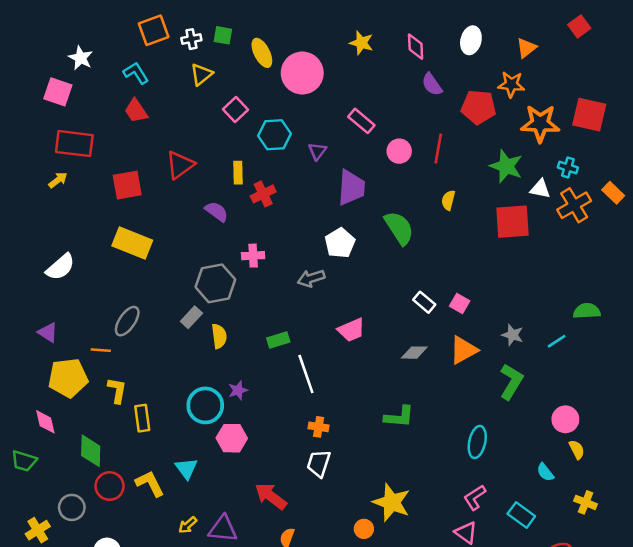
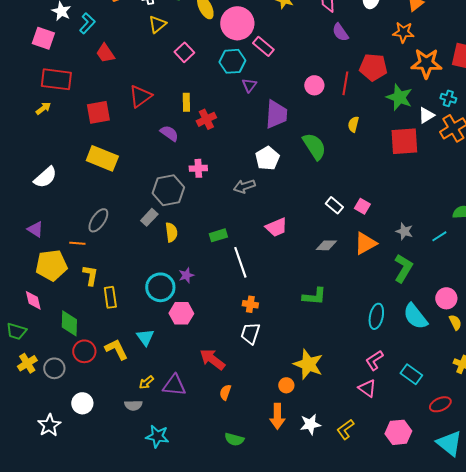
cyan L-shape: (136, 73) -> (87, 23), moved, turned 75
red pentagon: (478, 107) -> (373, 67), moved
pink rectangle: (361, 121) -> (263, 46), moved
cyan hexagon: (275, 135) -> (232, 61), moved
white triangle: (540, 189) -> (426, 115), turned -42
cyan semicircle: (545, 472) -> (415, 316), moved, size x1.8
yellow cross: (38, 530) -> (27, 363), moved

